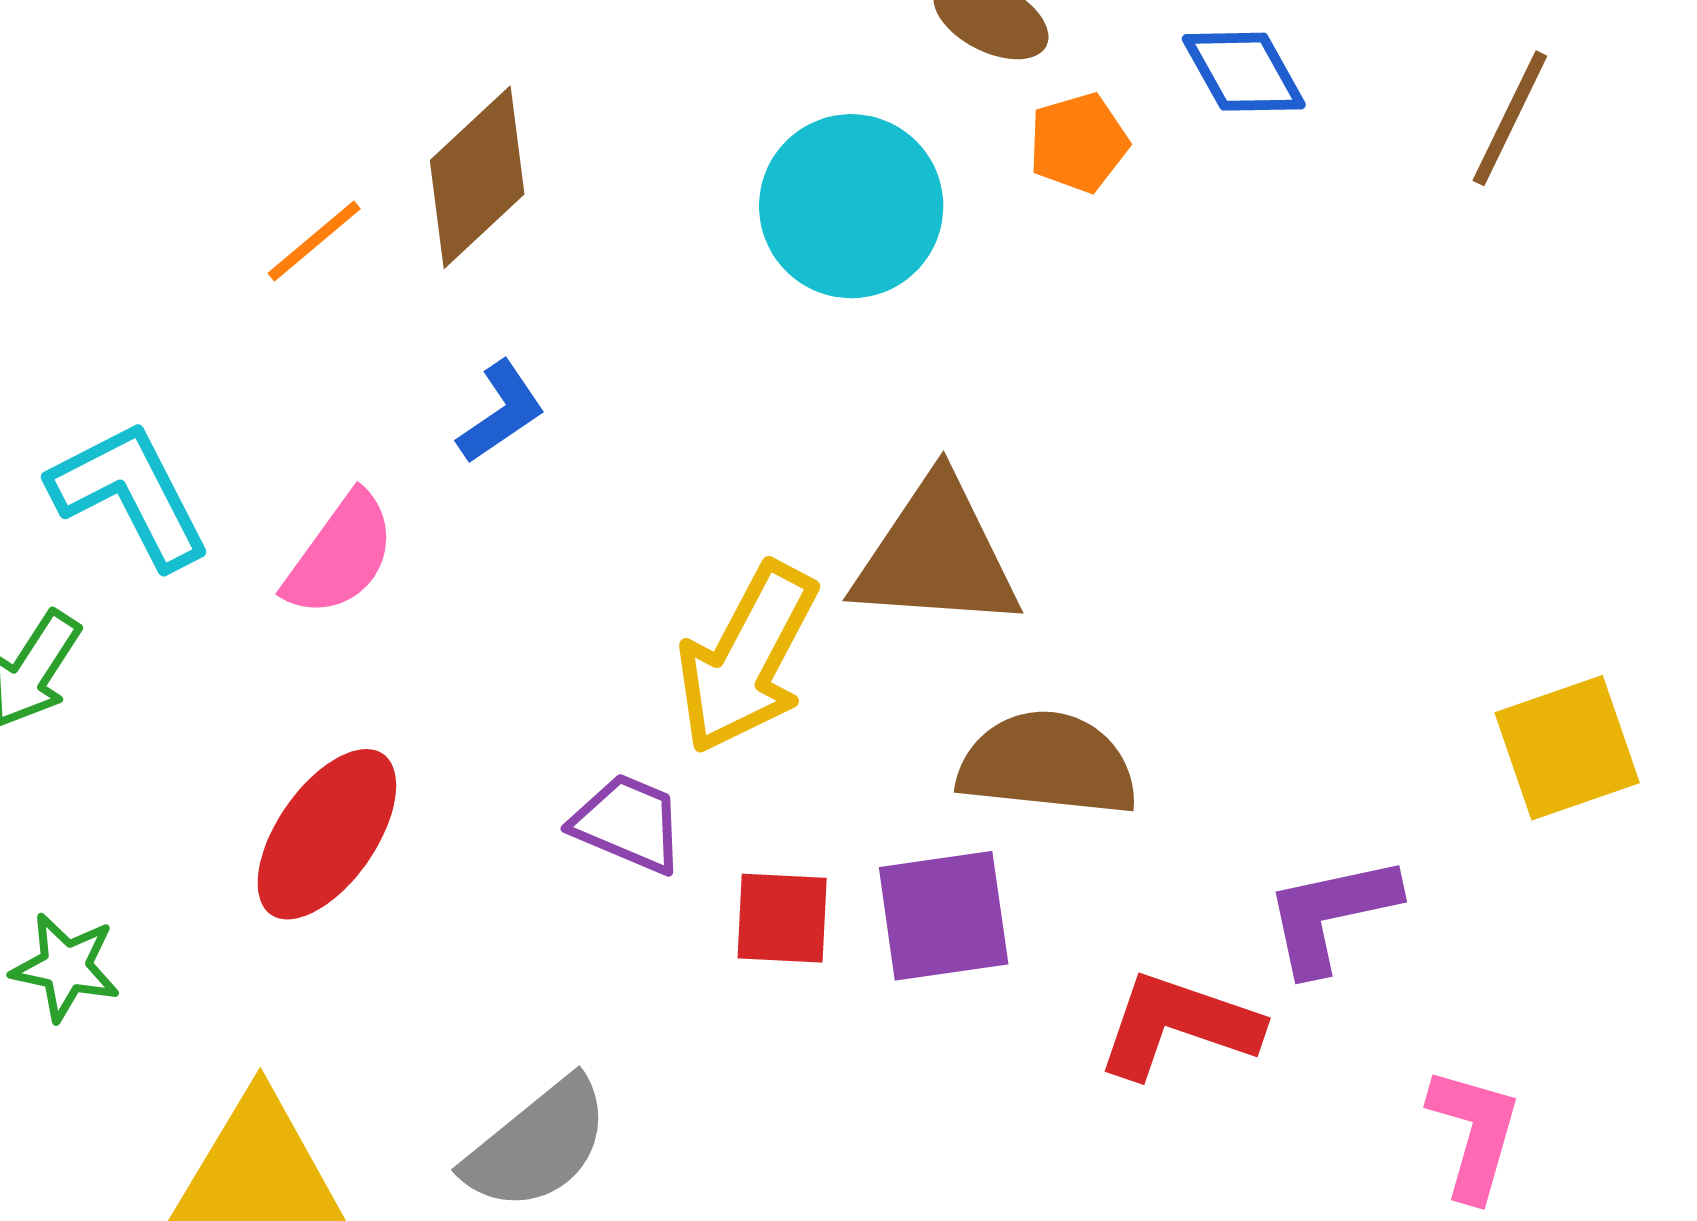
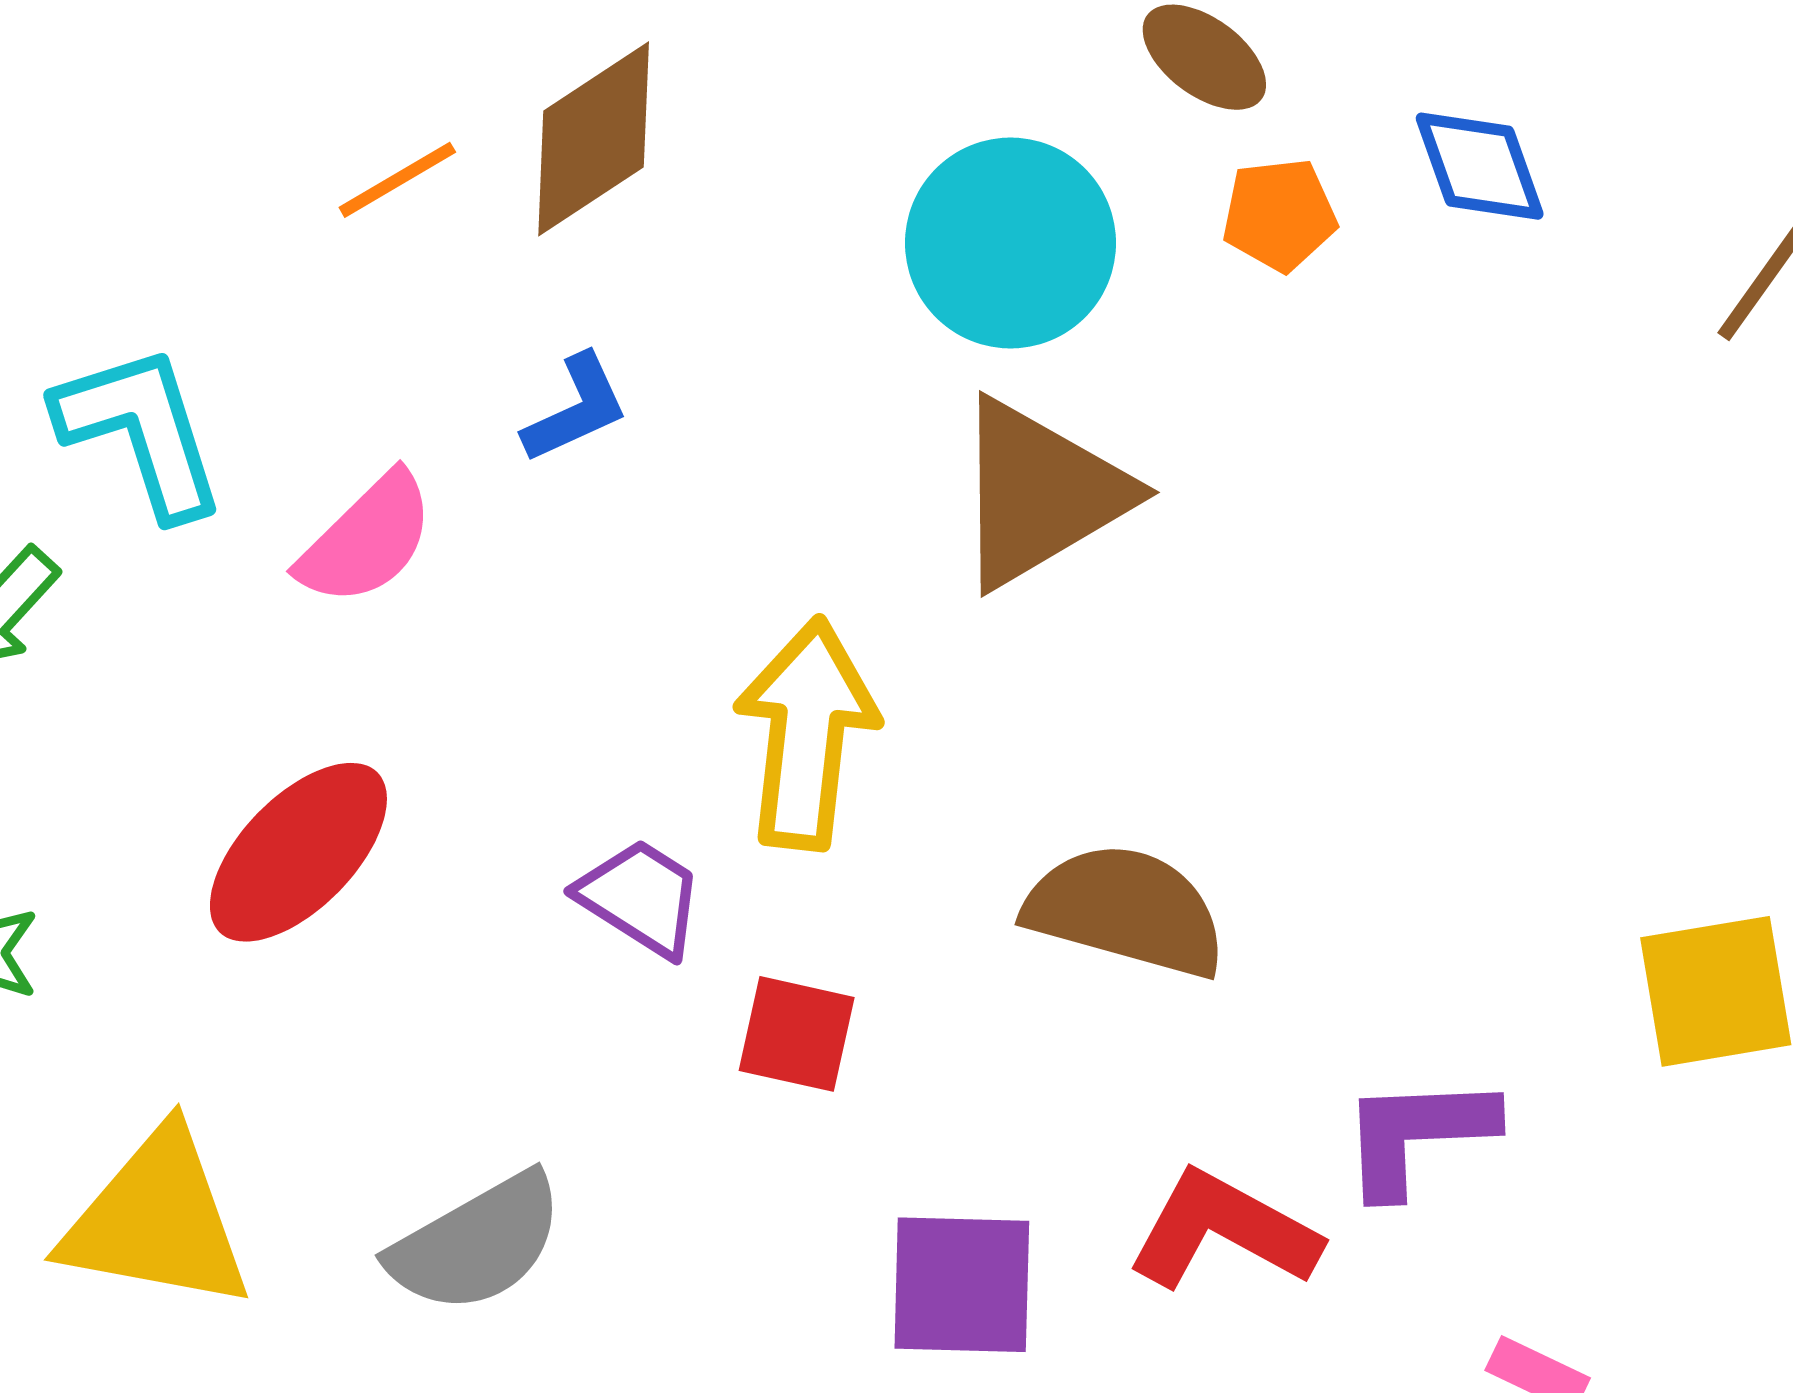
brown triangle: (937, 555) -> (1040, 494), moved, turned -44
yellow arrow: (747, 658) -> (806, 734), turned 149
purple square: (944, 916) -> (962, 1285), moved

